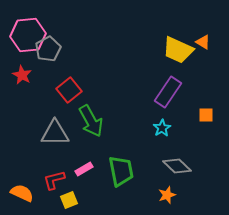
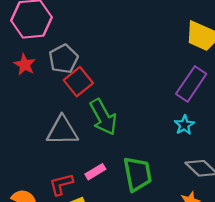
gray pentagon: (48, 49) -> (63, 59), moved

